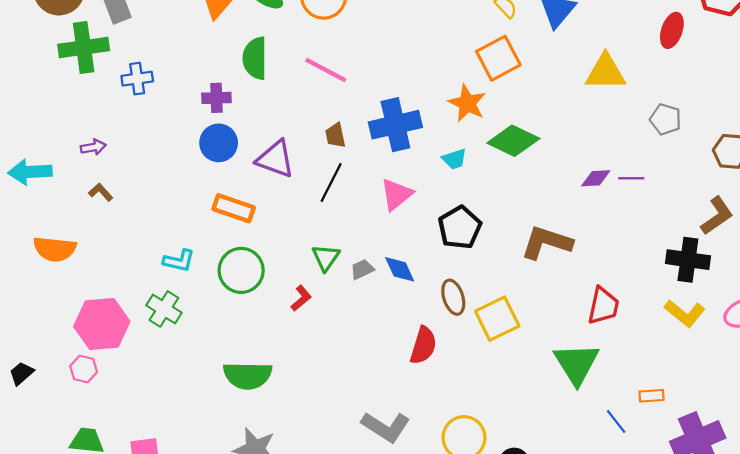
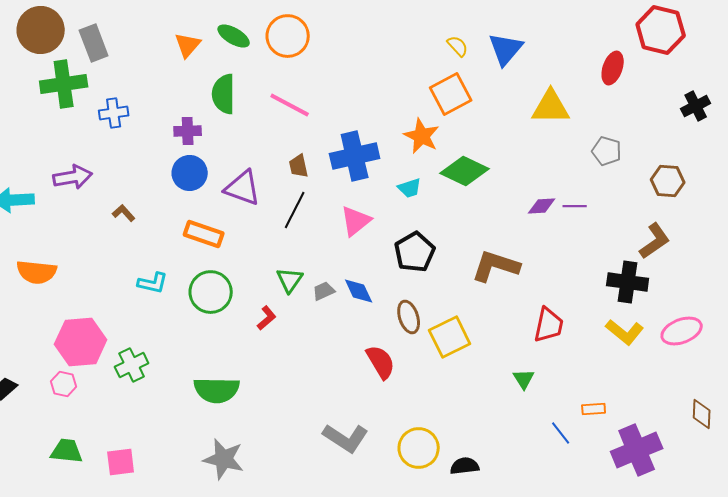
purple arrow: (93, 147) -> (73, 177), size x1.6
brown L-shape: (101, 192) -> (124, 213), moved
green cross: (164, 309) -> (132, 365), moved, turned 32
red semicircle: (423, 345) -> (381, 362), turned -48
green triangle: (577, 364) -> (524, 379), size x0.5

